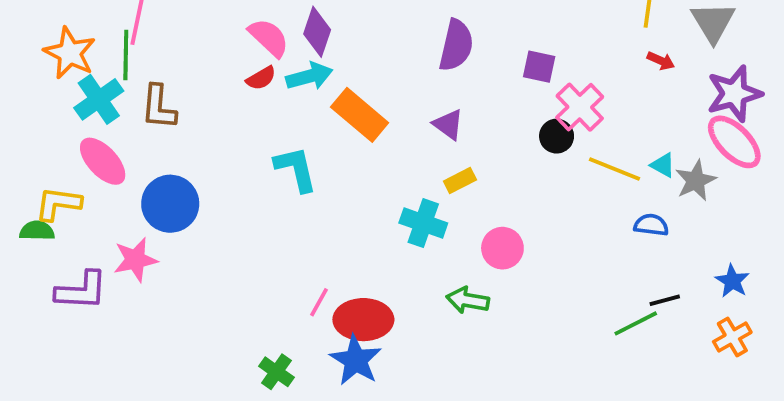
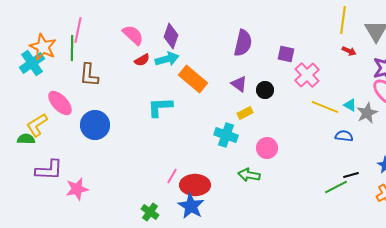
pink semicircle: (269, 38) -> (133, 35), moved
cyan cross: (99, 99) -> (32, 63), moved
black circle: (557, 136) -> (265, 90), moved
cyan L-shape: (296, 169) -> (160, 107), turned -80
yellow L-shape: (58, 204) -> (37, 125), turned -40
pink star: (135, 260) -> (77, 189), moved

